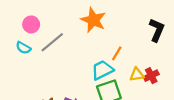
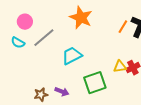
orange line: (117, 53) -> (123, 27), moved
cyan trapezoid: (102, 70) -> (72, 56), moved

